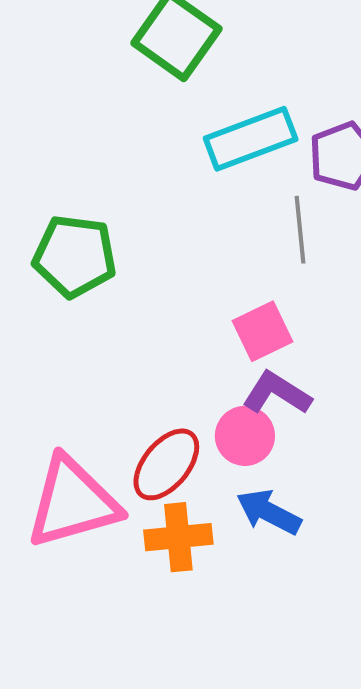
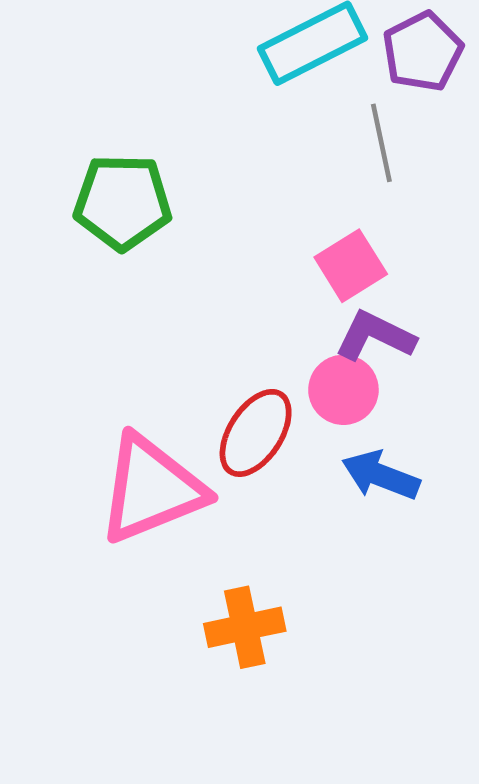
orange cross: (178, 537) -> (245, 627), moved

